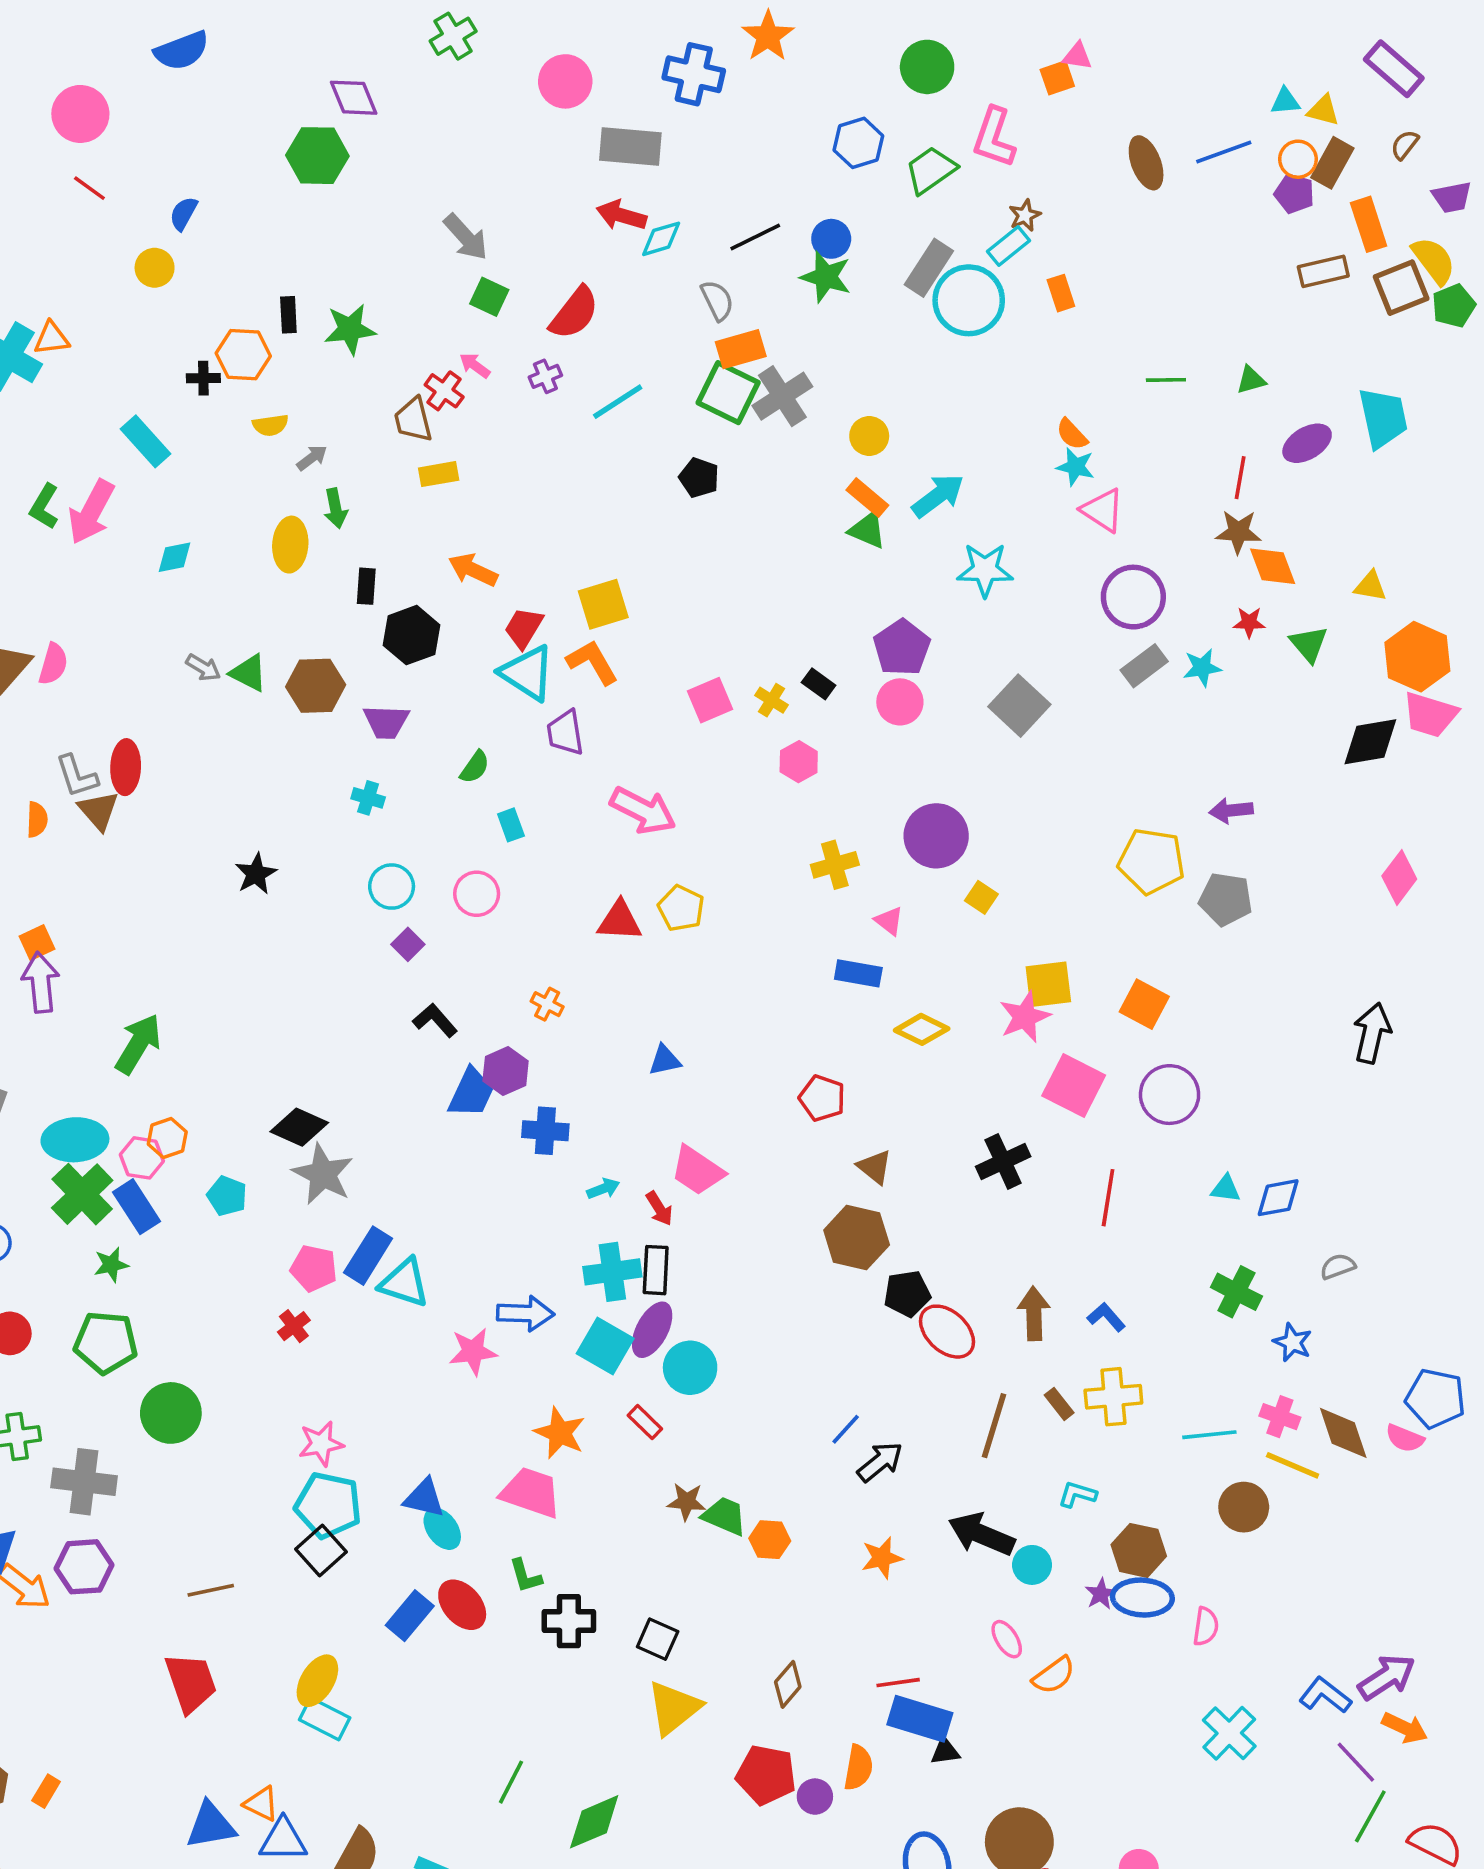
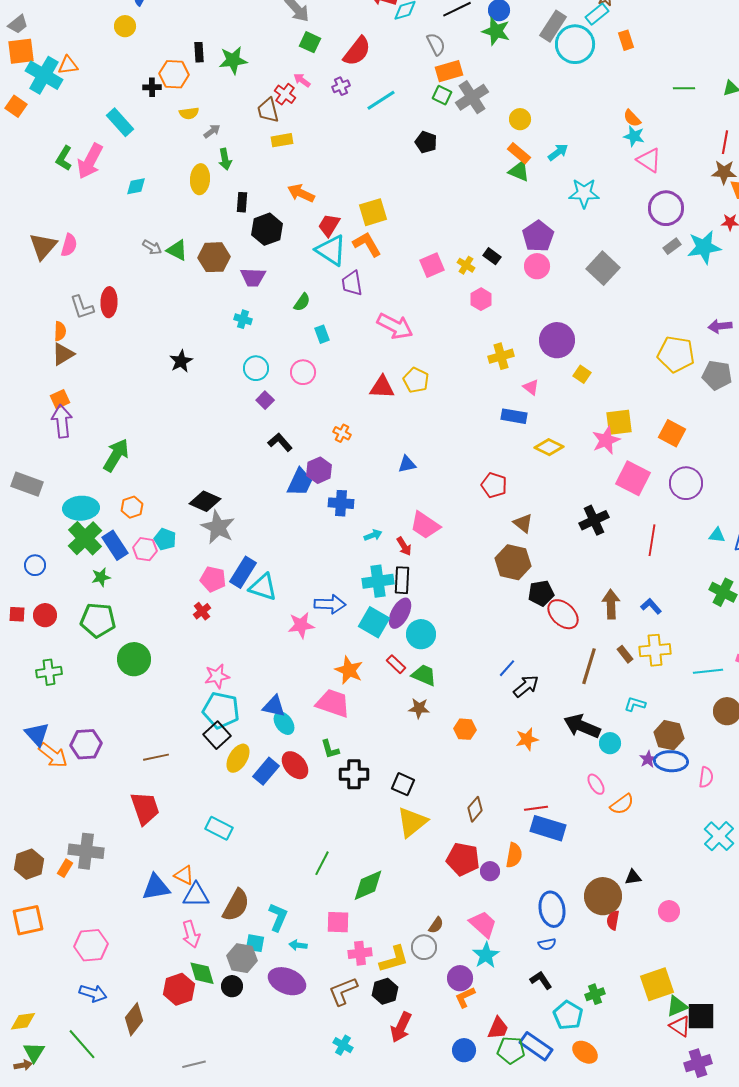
green square: (728, 393) -> (442, 95), size x0.6
cyan arrow: (938, 496) -> (558, 152), size x0.7
gray rectangle: (1144, 666) -> (672, 246), size x0.7
cyan star: (1202, 668) -> (704, 247), size x1.6
brown triangle: (98, 811) -> (63, 354), moved, turned 40
pink hexagon: (142, 1158) -> (145, 549), moved
gray cross: (84, 1482) -> (86, 851), moved
green trapezoid: (724, 1516) -> (424, 675), moved
yellow ellipse: (317, 1681) -> (238, 758), moved
black triangle: (945, 1751) -> (633, 877), moved

